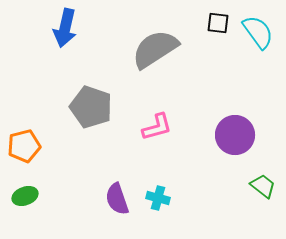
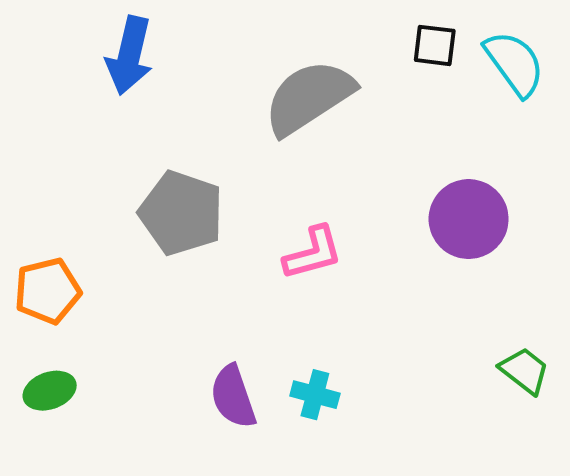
purple circle: (235, 135) -> (469, 219), moved

